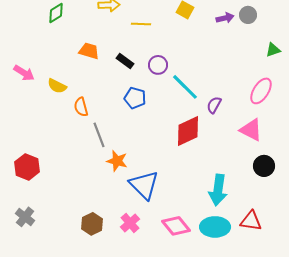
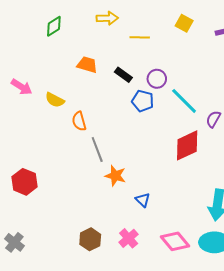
blue pentagon: (135, 98) -> (143, 101), moved
blue triangle: (144, 185) -> (143, 200), size x0.5
gray cross: (25, 217) -> (14, 242), moved

